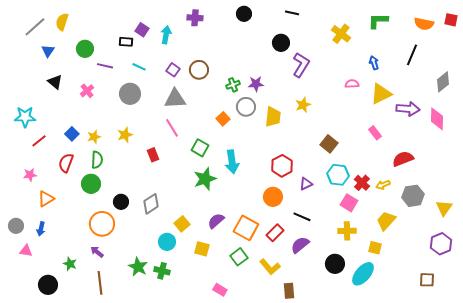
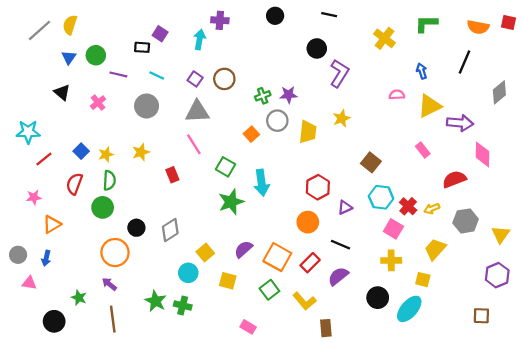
cyan arrow: (166, 35) -> (200, 39), moved
blue triangle: (48, 51) -> (69, 57), moved
pink diamond: (437, 119) -> (483, 154), moved

